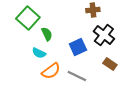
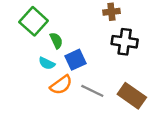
black cross: (104, 35) -> (125, 42), turned -30
blue square: (78, 47) -> (75, 60), moved
brown rectangle: (110, 64) -> (132, 96), moved, size x1.6

